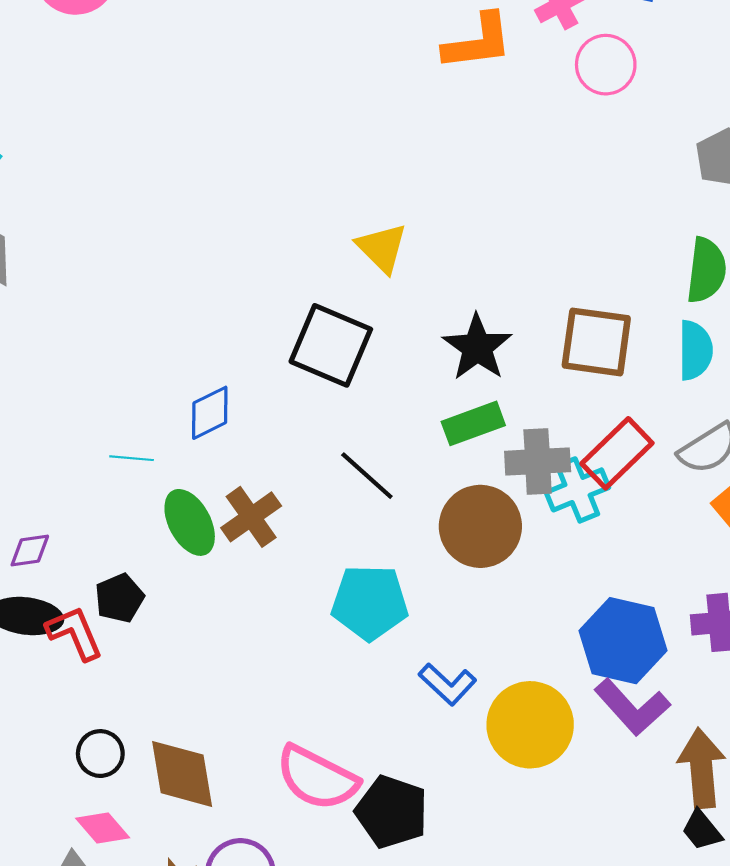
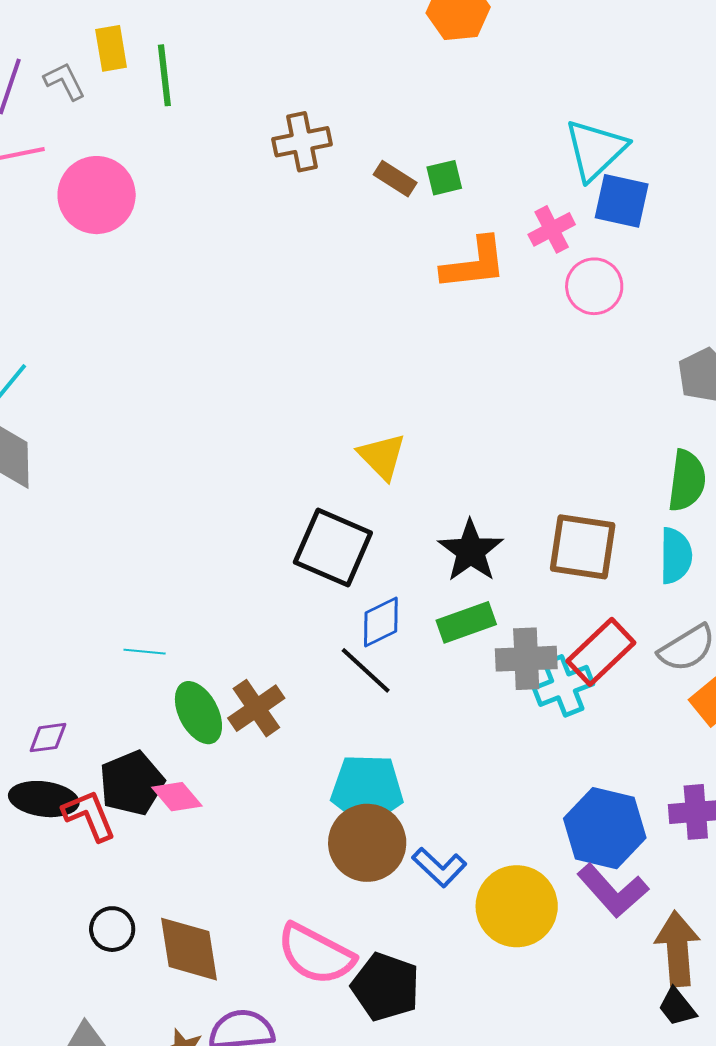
blue diamond: (210, 413) -> (381, 622), moved
brown circle: (480, 526) -> (367, 843), moved
black pentagon: (120, 598) -> (132, 783), size x1.4
pink diamond: (103, 828) -> (177, 797), moved

